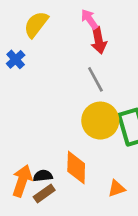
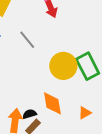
gray line: (95, 79) -> (27, 40), moved

